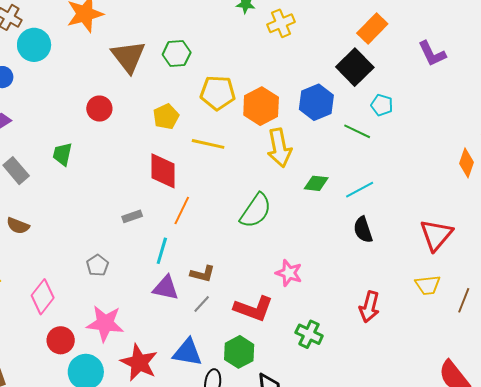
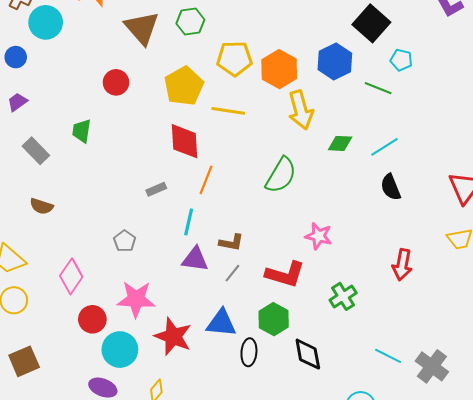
yellow pentagon: (166, 117) -> (184, 86), size x1.5
green cross: (309, 334) -> (343, 296), turned 36

